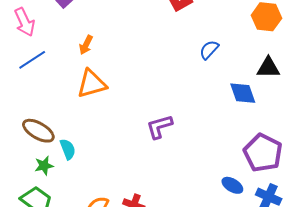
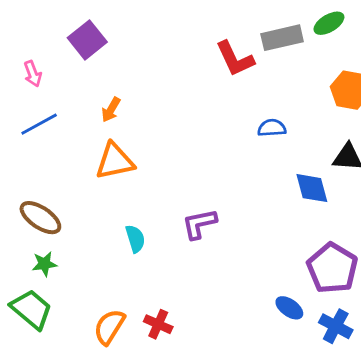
pink arrow: (25, 22) -> (33, 74), size x0.7
blue semicircle: (209, 50) -> (272, 128), turned 40
cyan semicircle: (68, 149) -> (135, 239), moved

